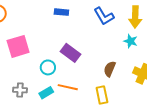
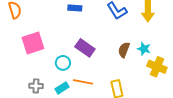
cyan star: (131, 41) -> (144, 49), moved
brown semicircle: (110, 69) -> (124, 50), moved

